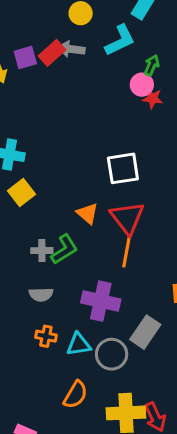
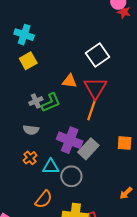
white square: (123, 168) -> (97, 55), turned -35
orange triangle: (87, 213) -> (70, 81), turned -42
gray cross: (42, 251) -> (36, 101), turned -32
gray rectangle: (145, 332) -> (88, 149), moved
orange cross: (46, 336) -> (30, 158), turned 32

